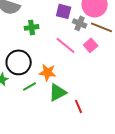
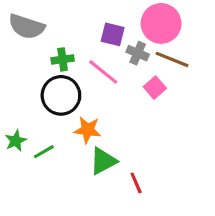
pink line: (66, 45) -> (103, 72), moved
black circle: (19, 62) -> (61, 95), moved
green line: (30, 86) -> (44, 152), moved

